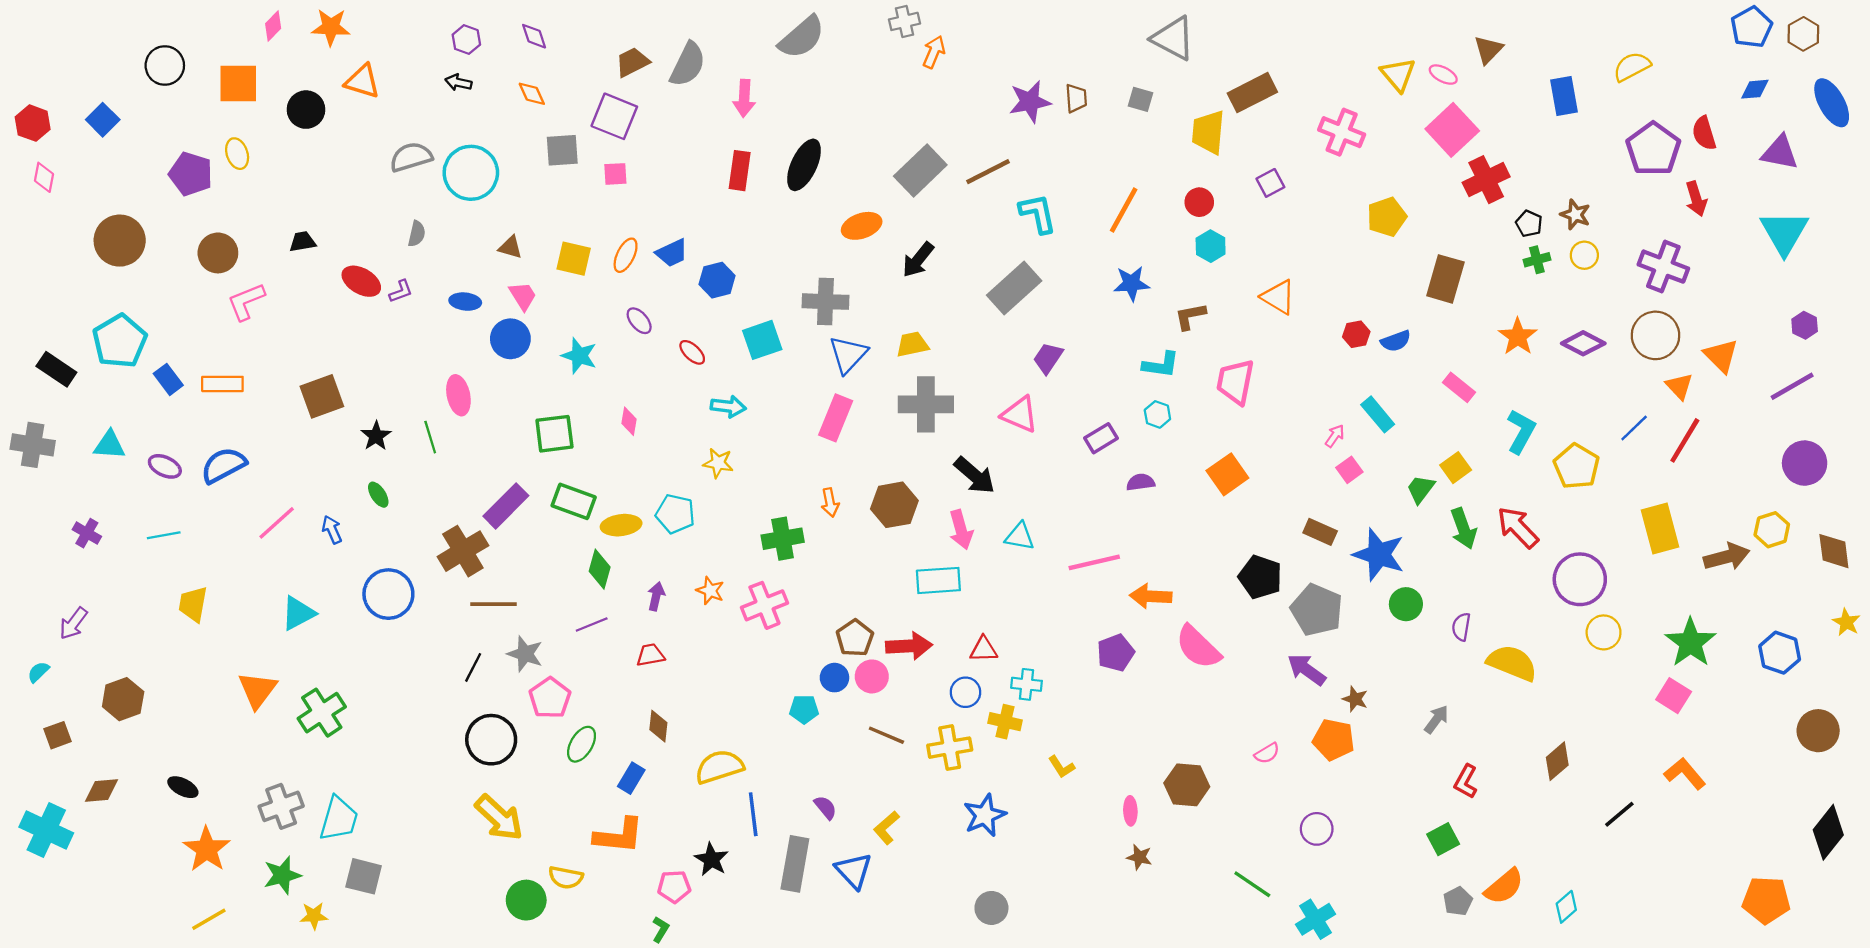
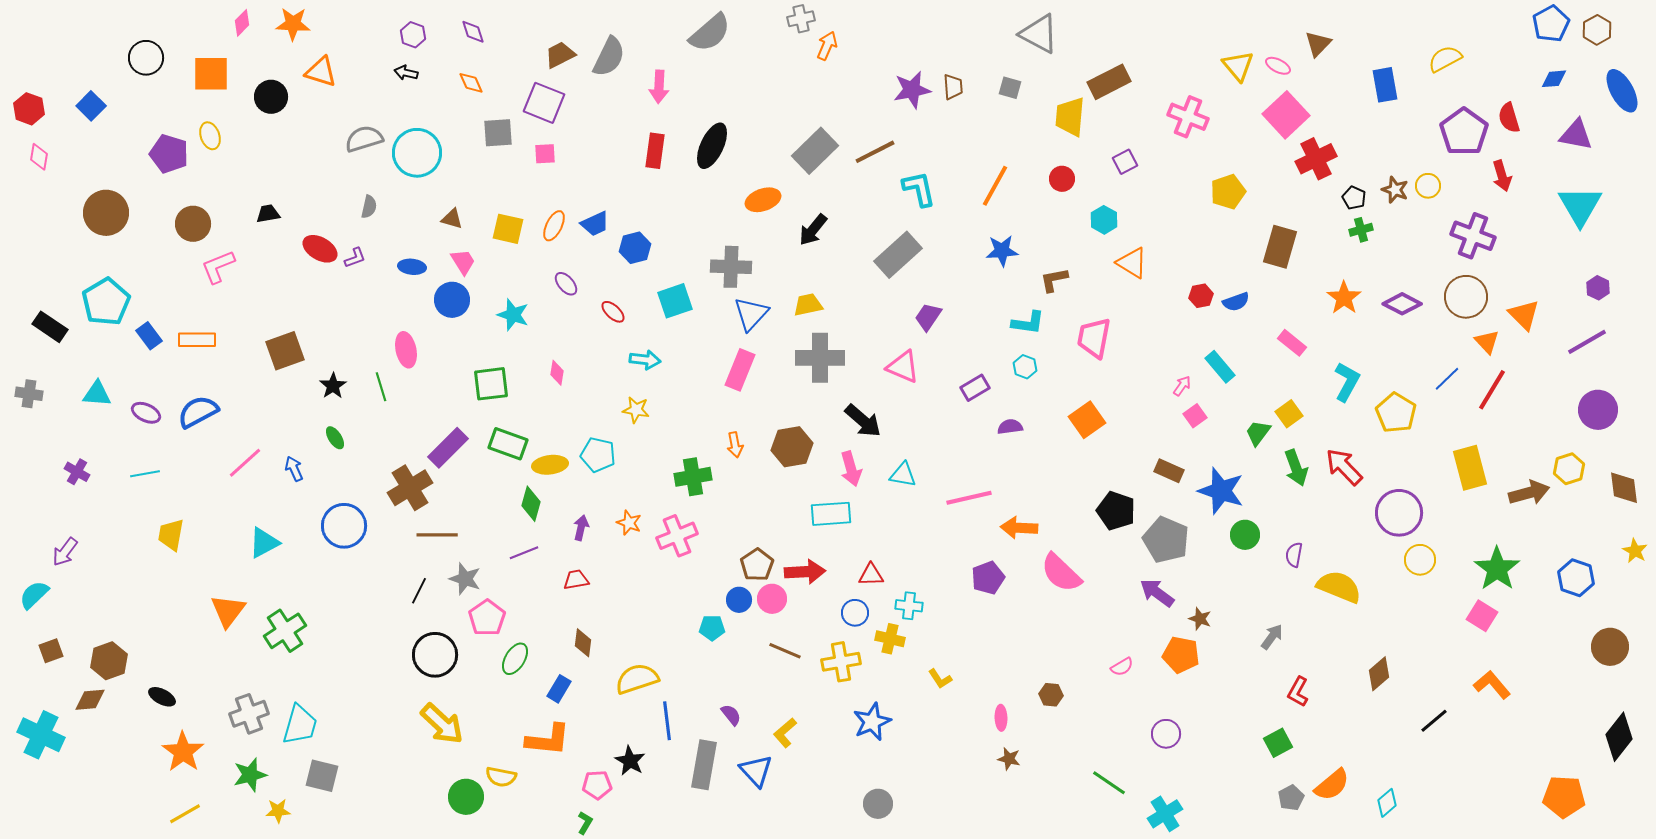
cyan hexagon: (1211, 246) -> (1104, 220), moved
yellow circle: (1584, 255) -> (1428, 186), moved
gray cross: (33, 445) -> (29, 394), size x0.7
cyan semicircle: (38, 672) -> (34, 595), size x1.5
brown hexagon: (123, 699) -> (109, 661), moved
brown hexagon: (1187, 785) -> (1051, 695), size x0.6

